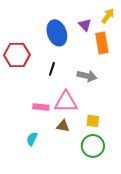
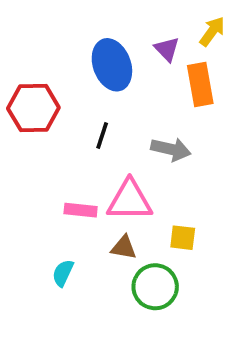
green circle: (93, 146) -> (155, 287), moved

